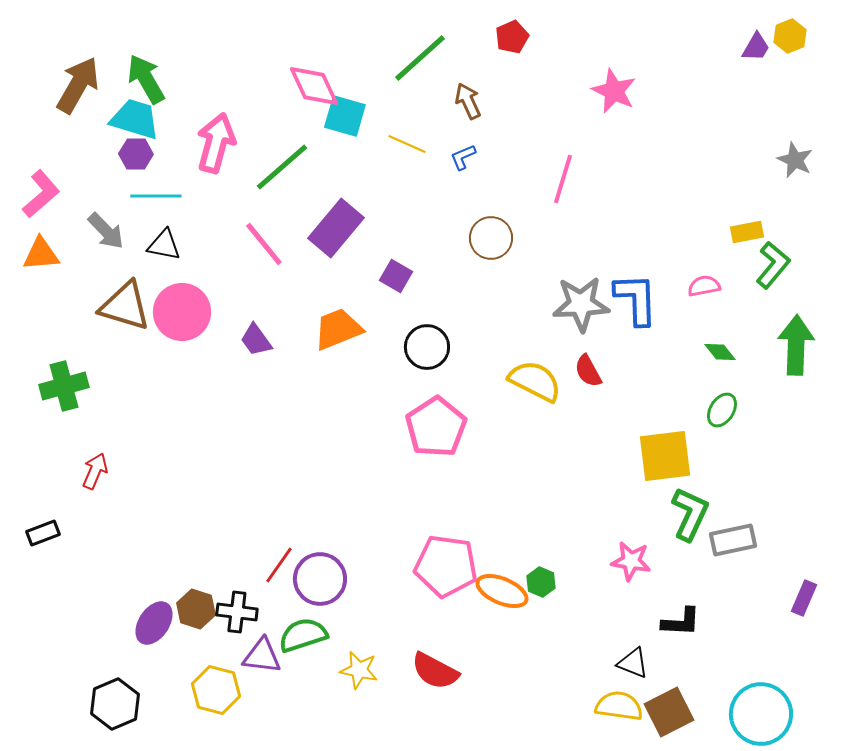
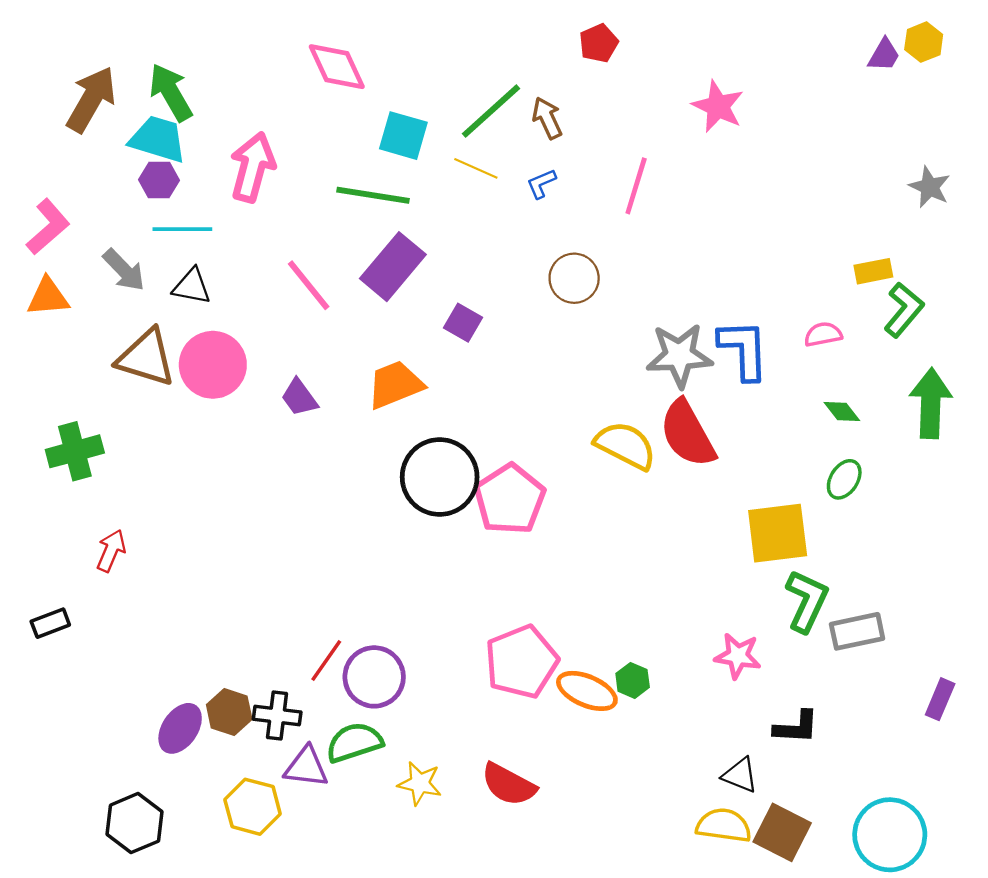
green line: (420, 58) -> (491, 111), moved
pink diamond: (314, 86) -> (337, 67), moved
green line: (282, 167) -> (373, 195), moved, turned 50
pink line: (563, 179) -> (636, 186), moved
black circle: (427, 347) -> (440, 477), moved, size x1.5
red semicircle: (588, 371) -> (687, 434), size x1.8
pink pentagon: (446, 566) -> (521, 662), turned -30
brown square: (669, 712) -> (782, 832), turned -36

